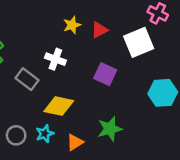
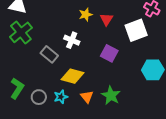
red triangle: (99, 30) -> (106, 19), turned -32
green star: (110, 129) -> (111, 95), turned -30
orange triangle: (75, 142) -> (87, 97), moved, turned -40

